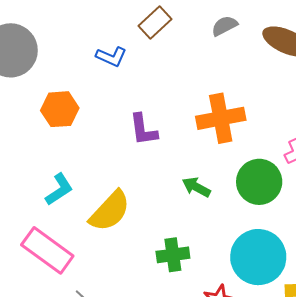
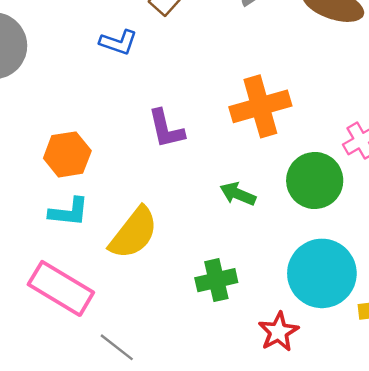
orange hexagon: (60, 109) -> (67, 154), moved
cyan L-shape: (59, 189) -> (69, 212), turned 44

